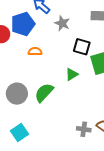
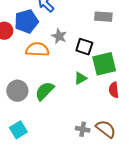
gray star: (62, 23) -> (59, 36), moved
orange semicircle: (35, 51) -> (37, 49), size x1.6
green triangle: (72, 74) -> (80, 78), moved

